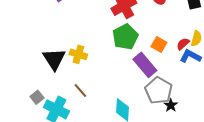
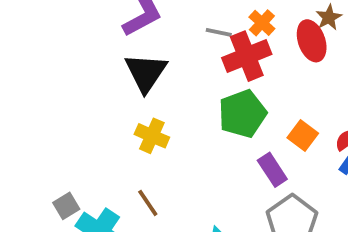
black triangle: (54, 59) -> (146, 73), moved
purple rectangle: (145, 65) -> (272, 170), size x0.7

